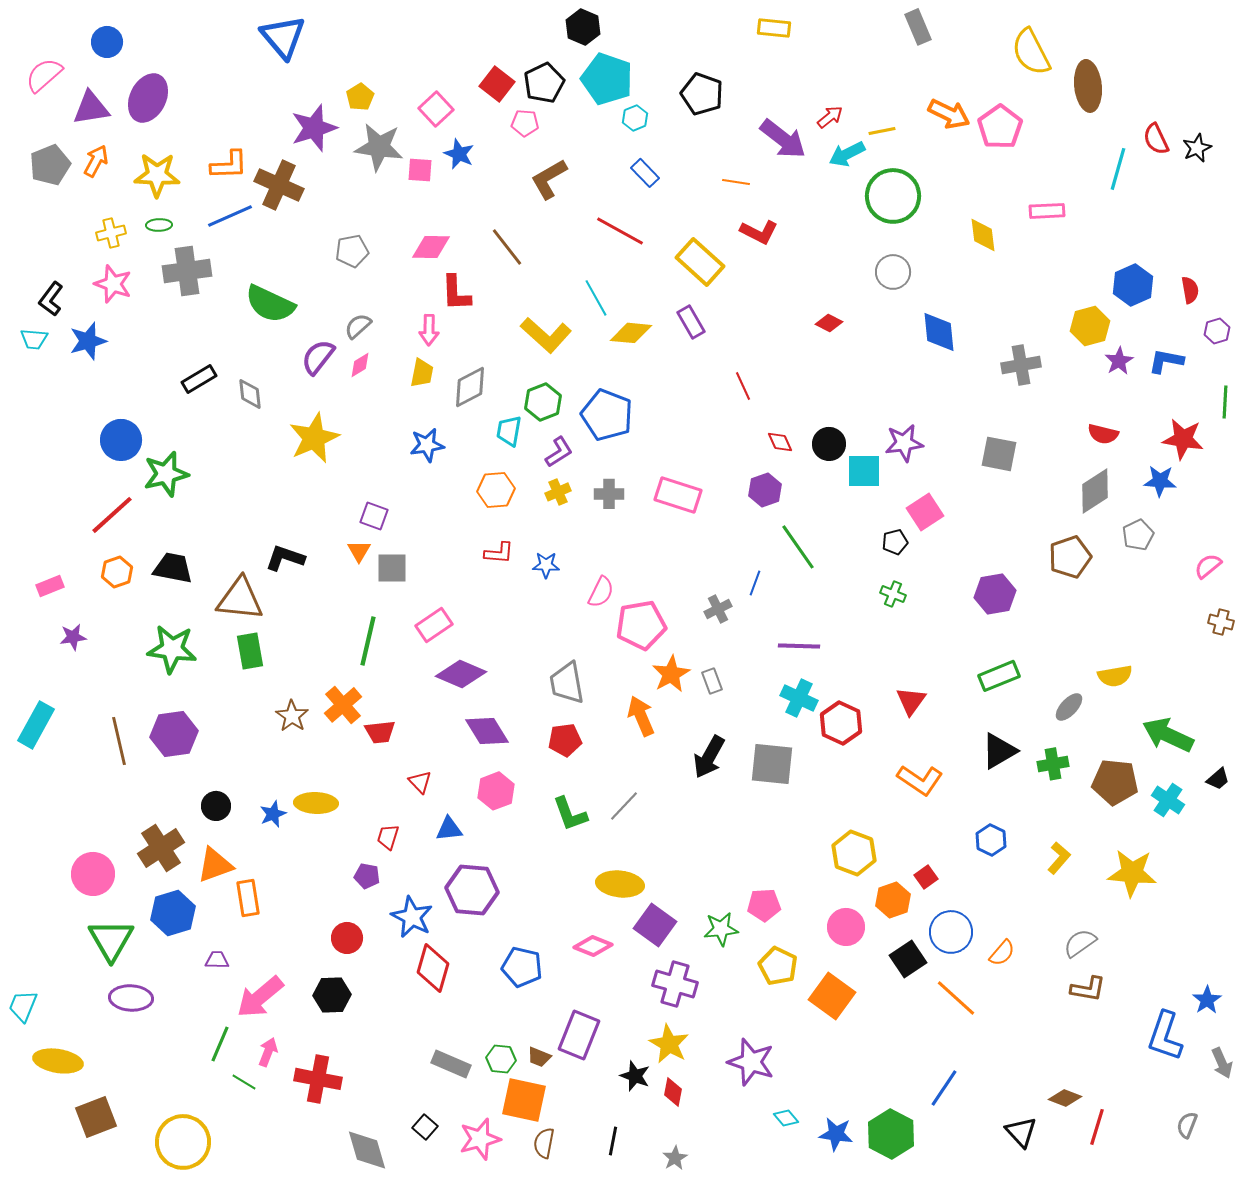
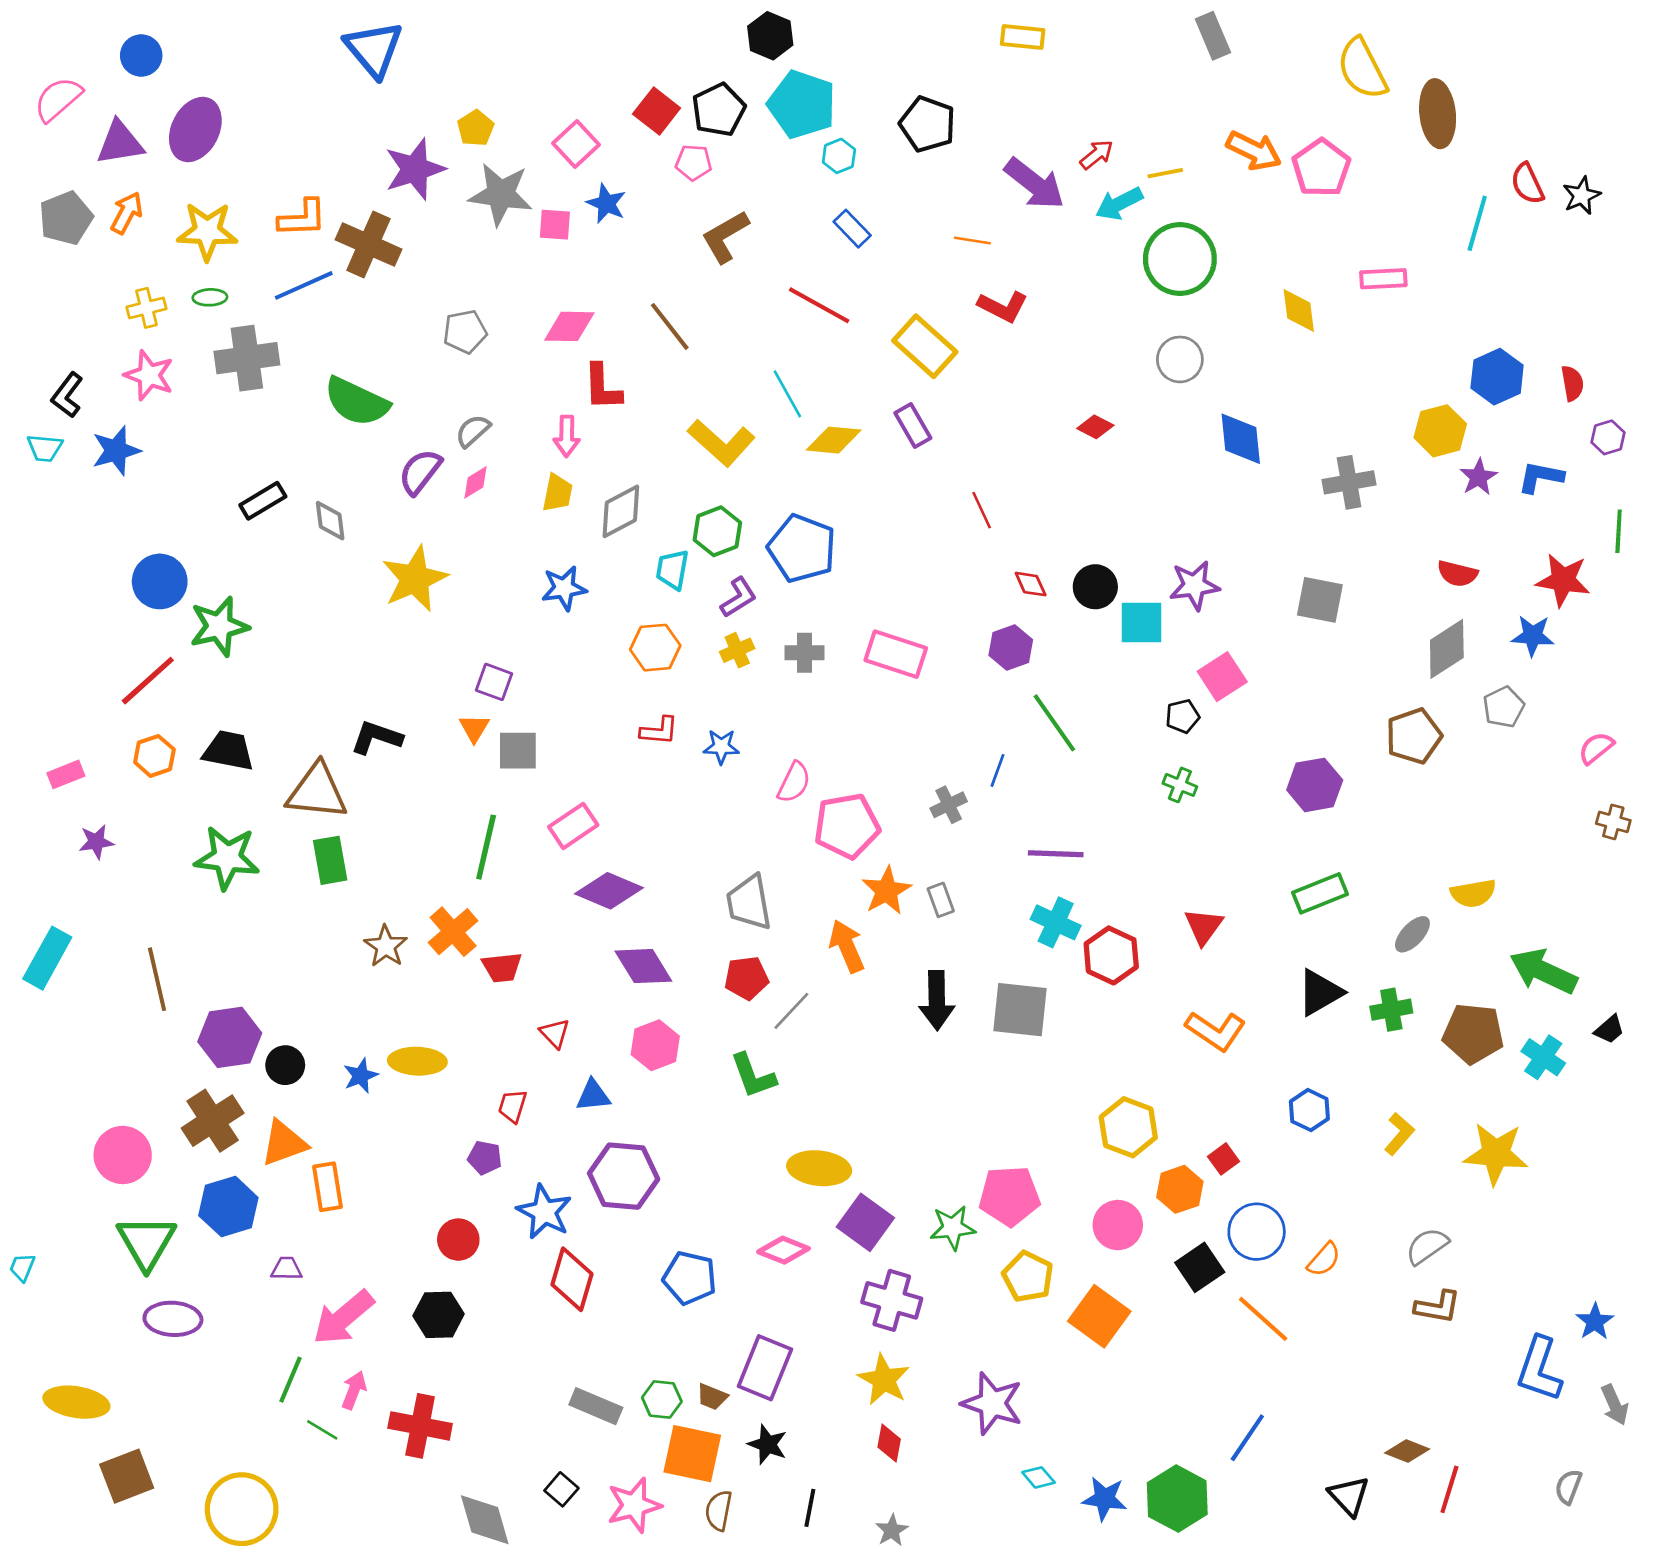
purple hexagon: (174, 734) -> (230, 1037), moved
black arrow: (709, 757) -> (937, 1000), turned -30
gray line: (624, 806) -> (791, 1011), moved
pink pentagon: (764, 905) -> (1009, 1196), size x1.4
cyan trapezoid: (23, 1006) -> (22, 1267), moved, size x0.7
black star: (635, 1076) -> (768, 1444), moved

